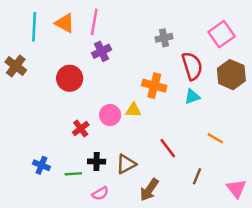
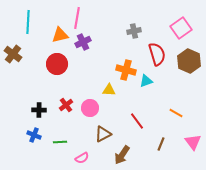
orange triangle: (65, 23) -> (60, 35), moved, turned -42
cyan triangle: (192, 97) -> (146, 81), moved
pink circle: (110, 115) -> (90, 108), moved
black cross: (97, 162) -> (39, 110), moved
pink triangle: (236, 189) -> (193, 142), moved

